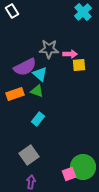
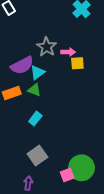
gray star: (49, 49) -> (47, 47), turned 30
cyan triangle: (40, 74) -> (37, 72), turned 42
gray square: (29, 155) -> (37, 156), moved

